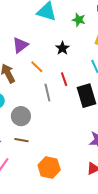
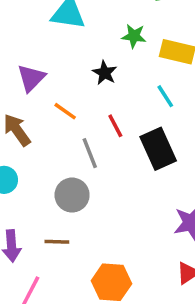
green star: (79, 20) -> (134, 36), moved
gray circle: (21, 116) -> (72, 195), moved

